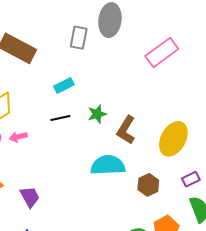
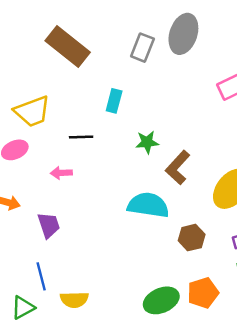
cyan rectangle: (64, 86) -> (114, 101), turned -60
black line: (60, 118) -> (81, 137), moved
pink arrow: (18, 137) -> (61, 173), moved

